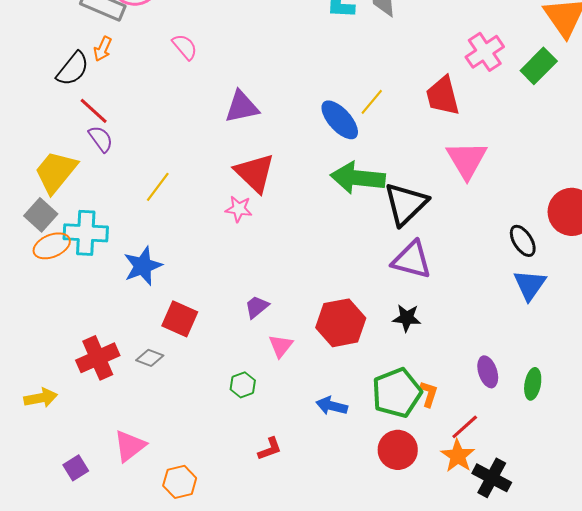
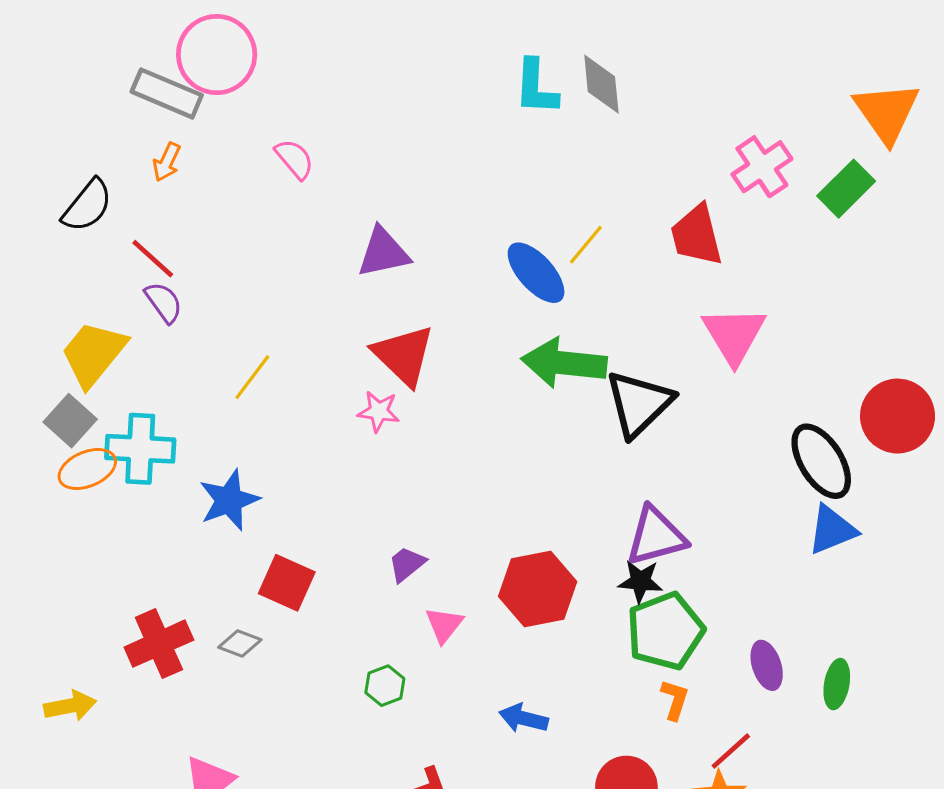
black semicircle: (73, 69) -> (87, 206), moved
black ellipse: (523, 241) -> (821, 461), size x1.5
purple triangle: (412, 260) -> (656, 536), moved, turned -30
blue triangle: (530, 285) -> (832, 530), turned 33
green pentagon: (397, 393) -> (665, 631), moved

